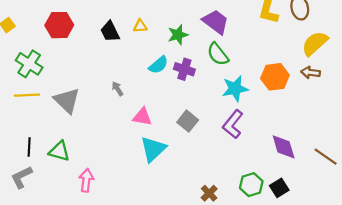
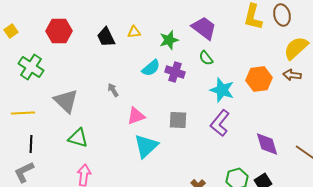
green semicircle: (218, 54) -> (206, 58), size x0.7
cyan star: (235, 89) -> (222, 90), turned 30
yellow line: (27, 95) -> (23, 113), moved
pink triangle: (142, 117) -> (136, 116), turned -30
gray square: (188, 121) -> (178, 120), turned -36
green triangle: (59, 151) -> (78, 138), moved

